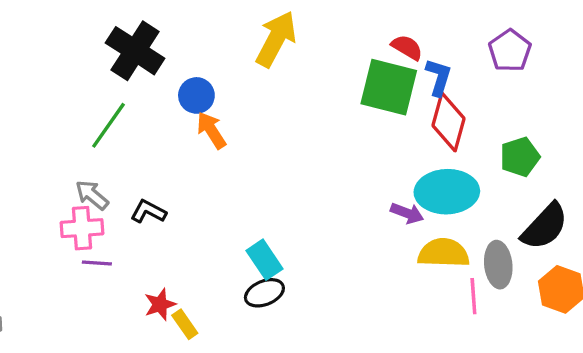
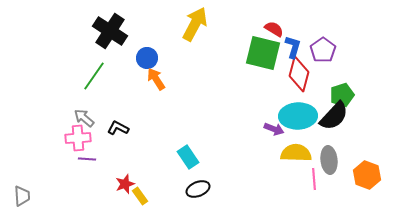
purple pentagon: (510, 51) -> (323, 50), moved
black semicircle: (545, 226) -> (334, 116), moved
black ellipse: (264, 293) -> (198, 189), moved

